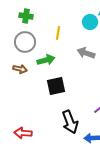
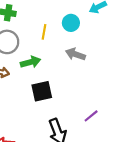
cyan circle: (90, 22) -> (71, 23), moved

